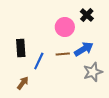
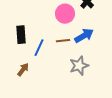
gray star: (93, 72) -> (79, 66), moved

